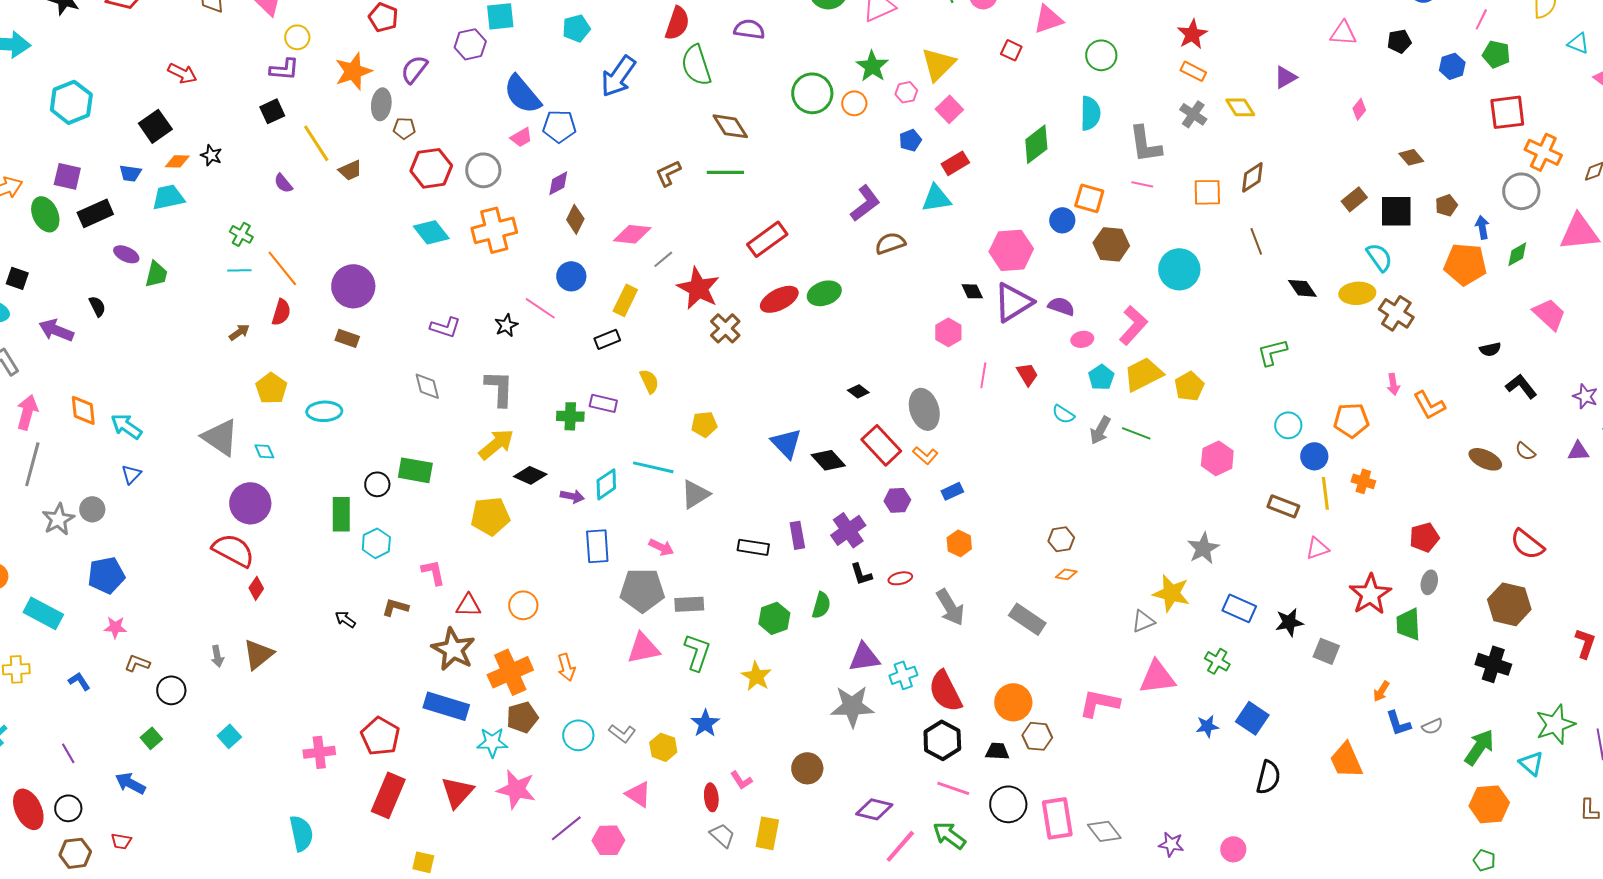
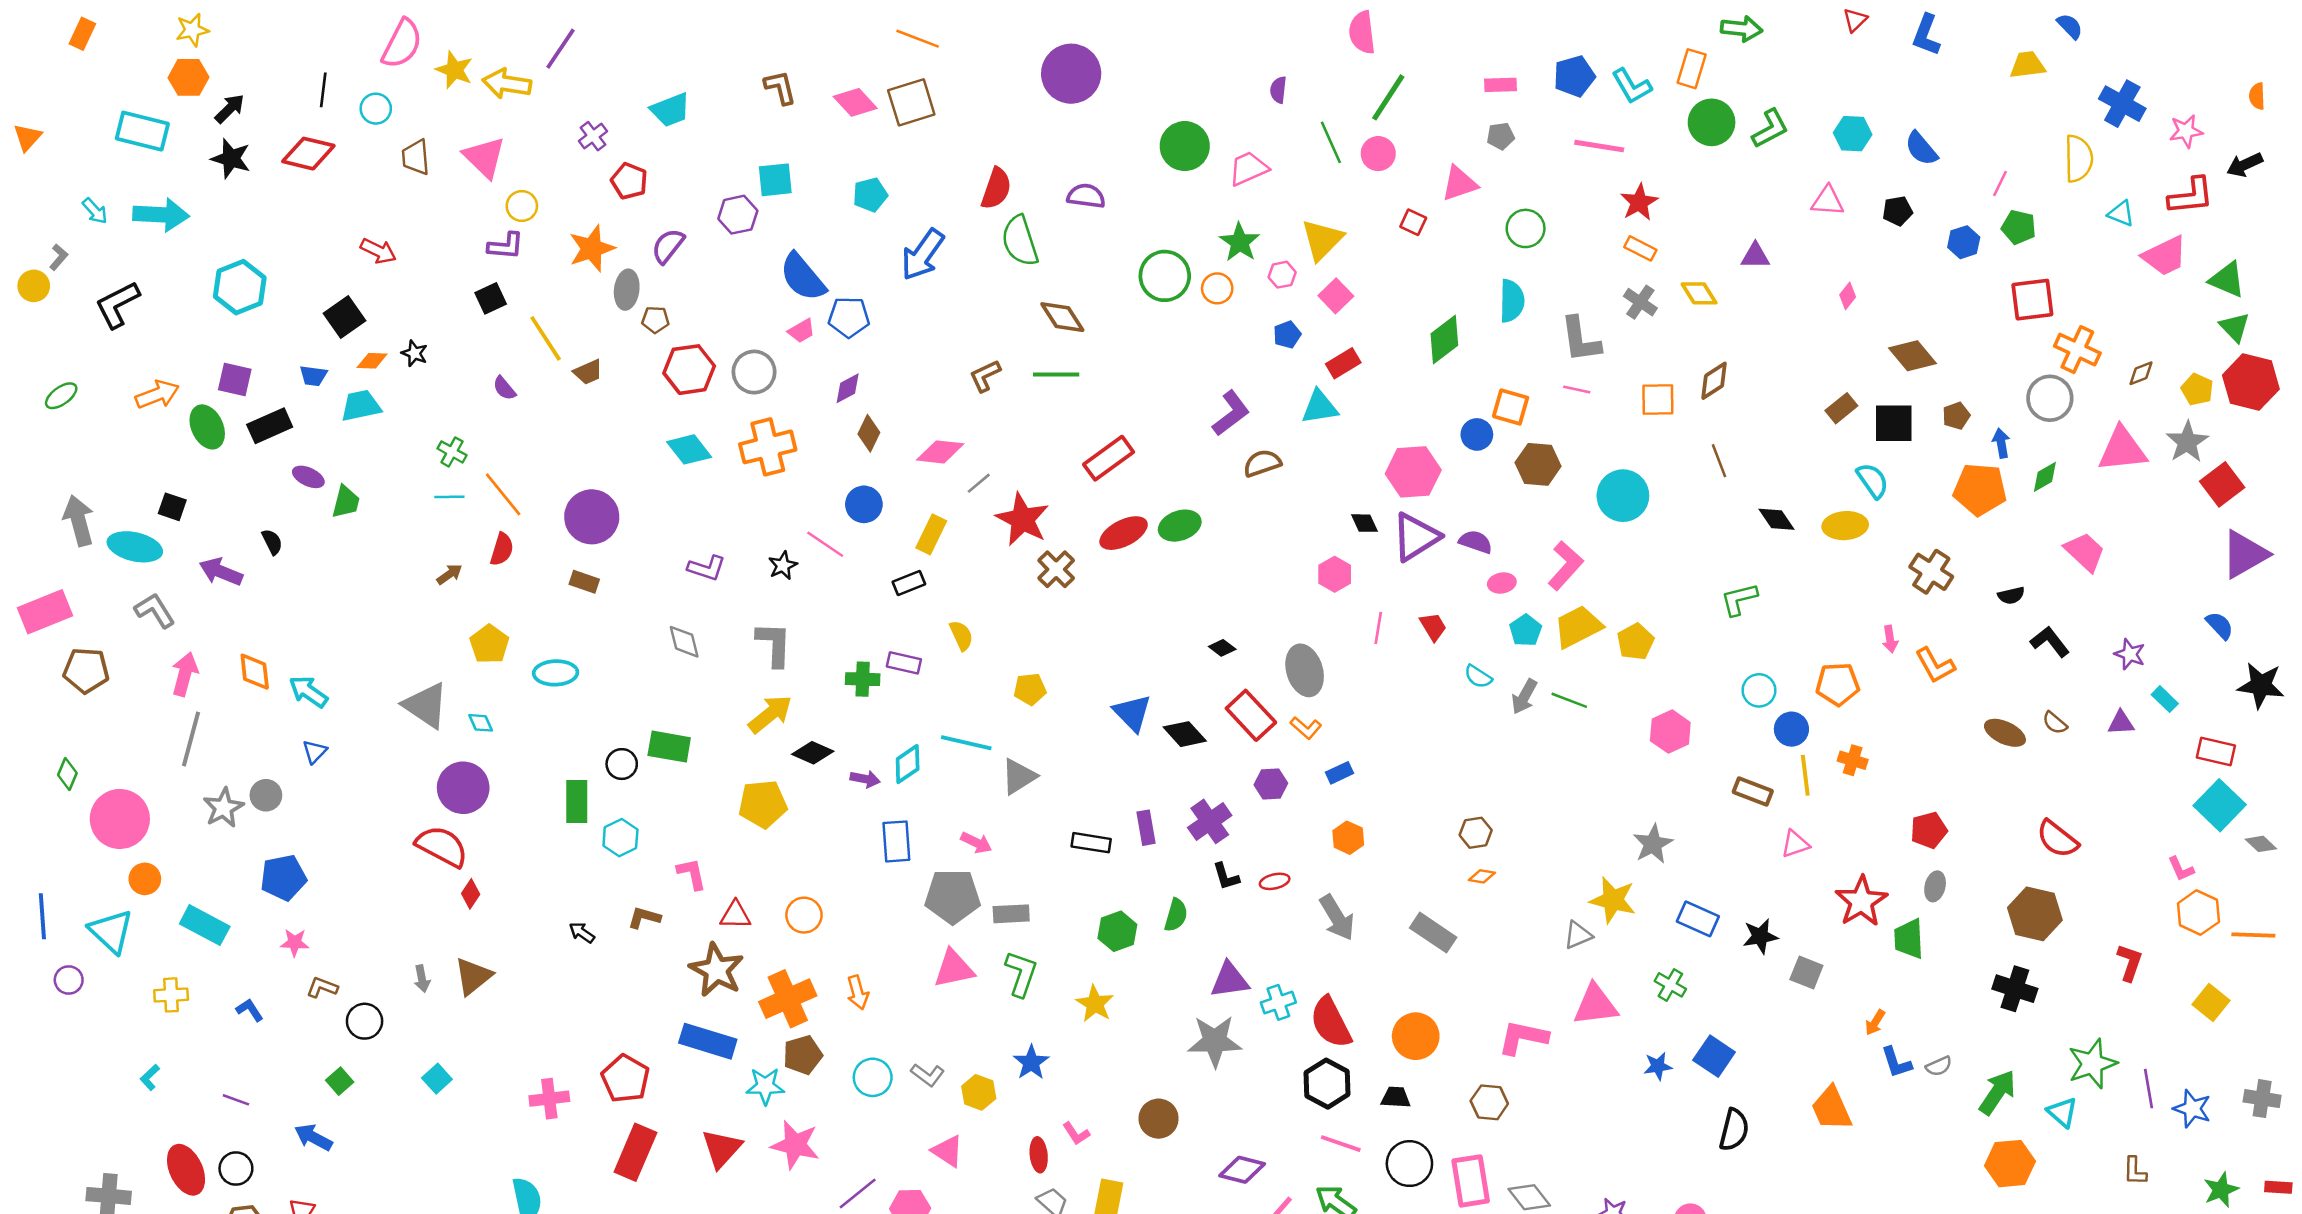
purple triangle: (1285, 77) -> (1755, 256), turned 30
brown diamond: (1411, 157) -> (1913, 356), size x1.5
brown cross: (1396, 313) -> (1931, 572), moved
brown hexagon: (1037, 736) -> (1489, 1102), moved
purple line: (68, 753) -> (236, 1100), turned -40

